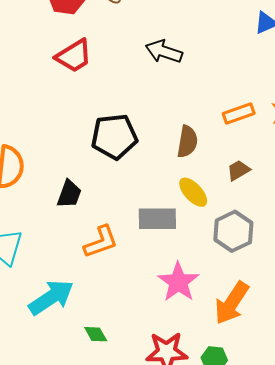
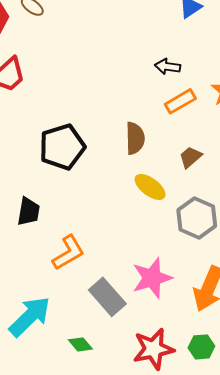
black arrow: (164, 52) -> (168, 67), moved, size x0.7
gray rectangle: (157, 219) -> (107, 297), moved, turned 60
pink star: (178, 282) -> (152, 278), turned 30

